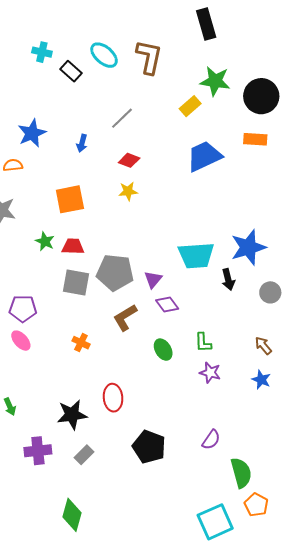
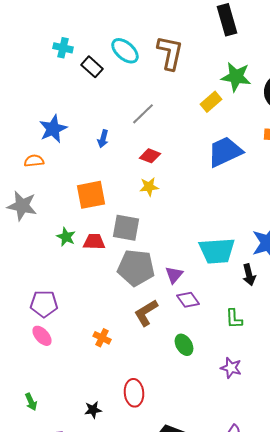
gray square: (76, 282) -> (126, 228), moved
green L-shape: (203, 343) -> (234, 319), moved
black star: (72, 415) -> (93, 410), size x0.6

